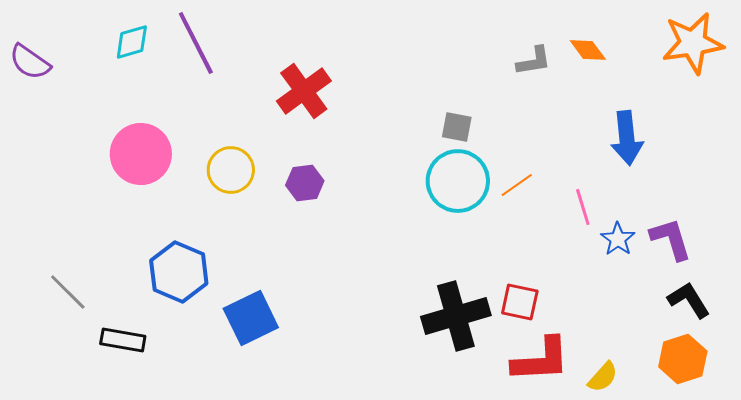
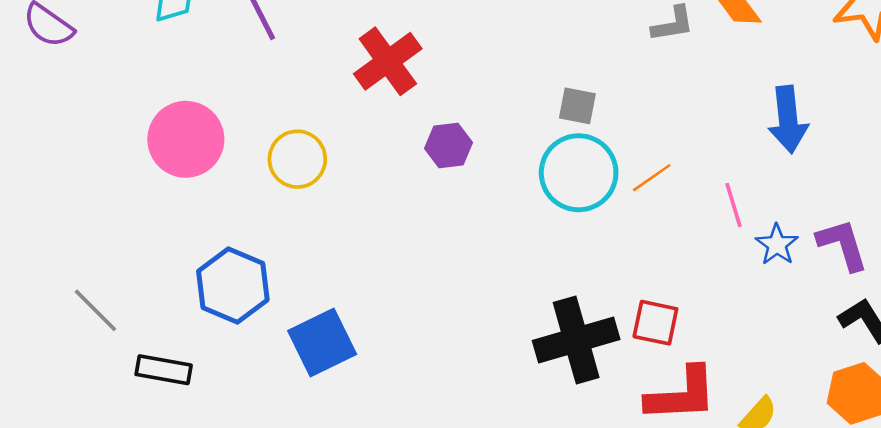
purple hexagon: (305, 183) -> (449, 146), moved

